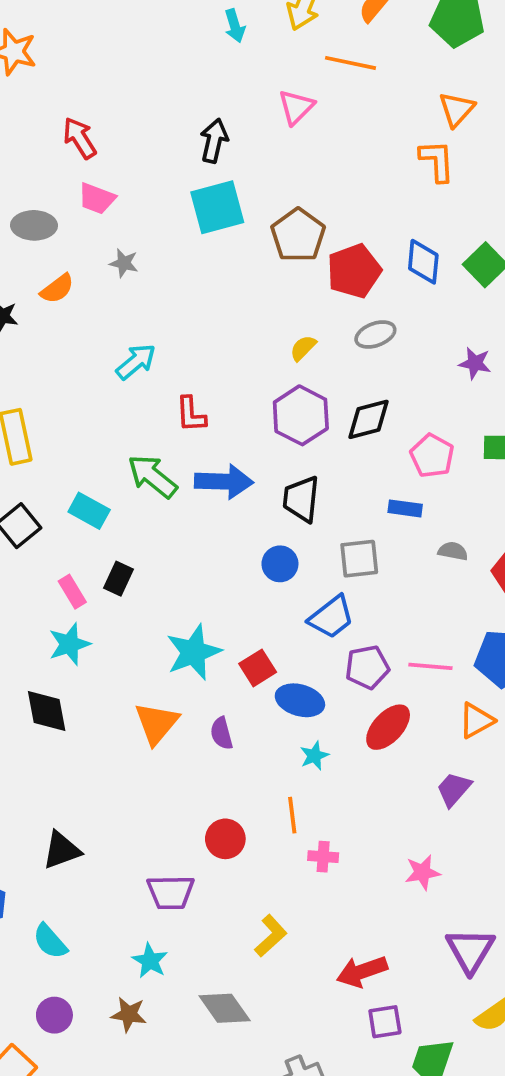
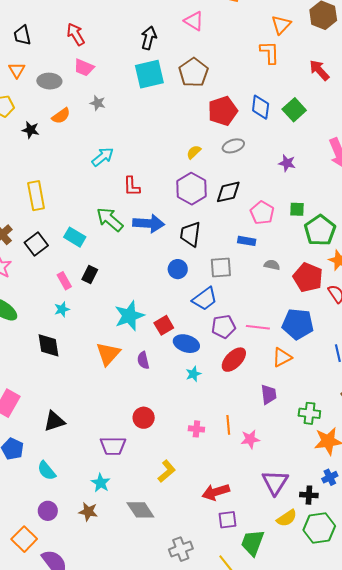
pink triangle: (296, 107) -> (194, 21), turned -45
brown pentagon: (298, 235) -> (194, 72), moved
cyan star: (69, 644) -> (62, 309), size x0.7
purple trapezoid: (454, 789) -> (269, 394), turned 130
orange line: (292, 815) -> (228, 425), moved

